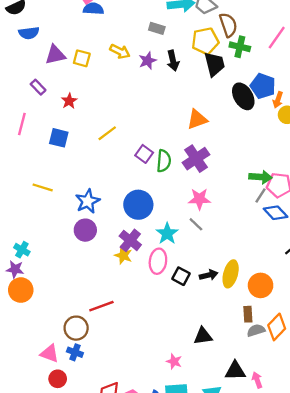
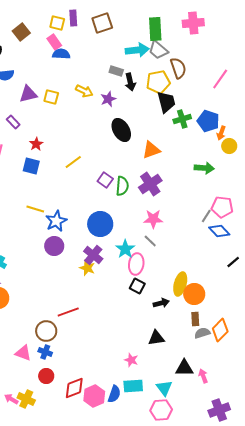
green cross: (240, 47) -> (182, 119), moved, turned -30
black arrow: (173, 61) -> (130, 82), moved
black ellipse: (243, 96) -> (121, 130), moved
red star: (69, 101) -> (36, 144), moved
green arrow: (261, 177) -> (204, 168), moved
yellow line: (43, 187) -> (35, 209), moved
pink ellipse: (158, 261) -> (136, 264), moved
black arrow: (209, 275) -> (161, 303), moved
orange circle: (261, 285) -> (194, 294), moved
red circle: (58, 379) -> (46, 376), moved

